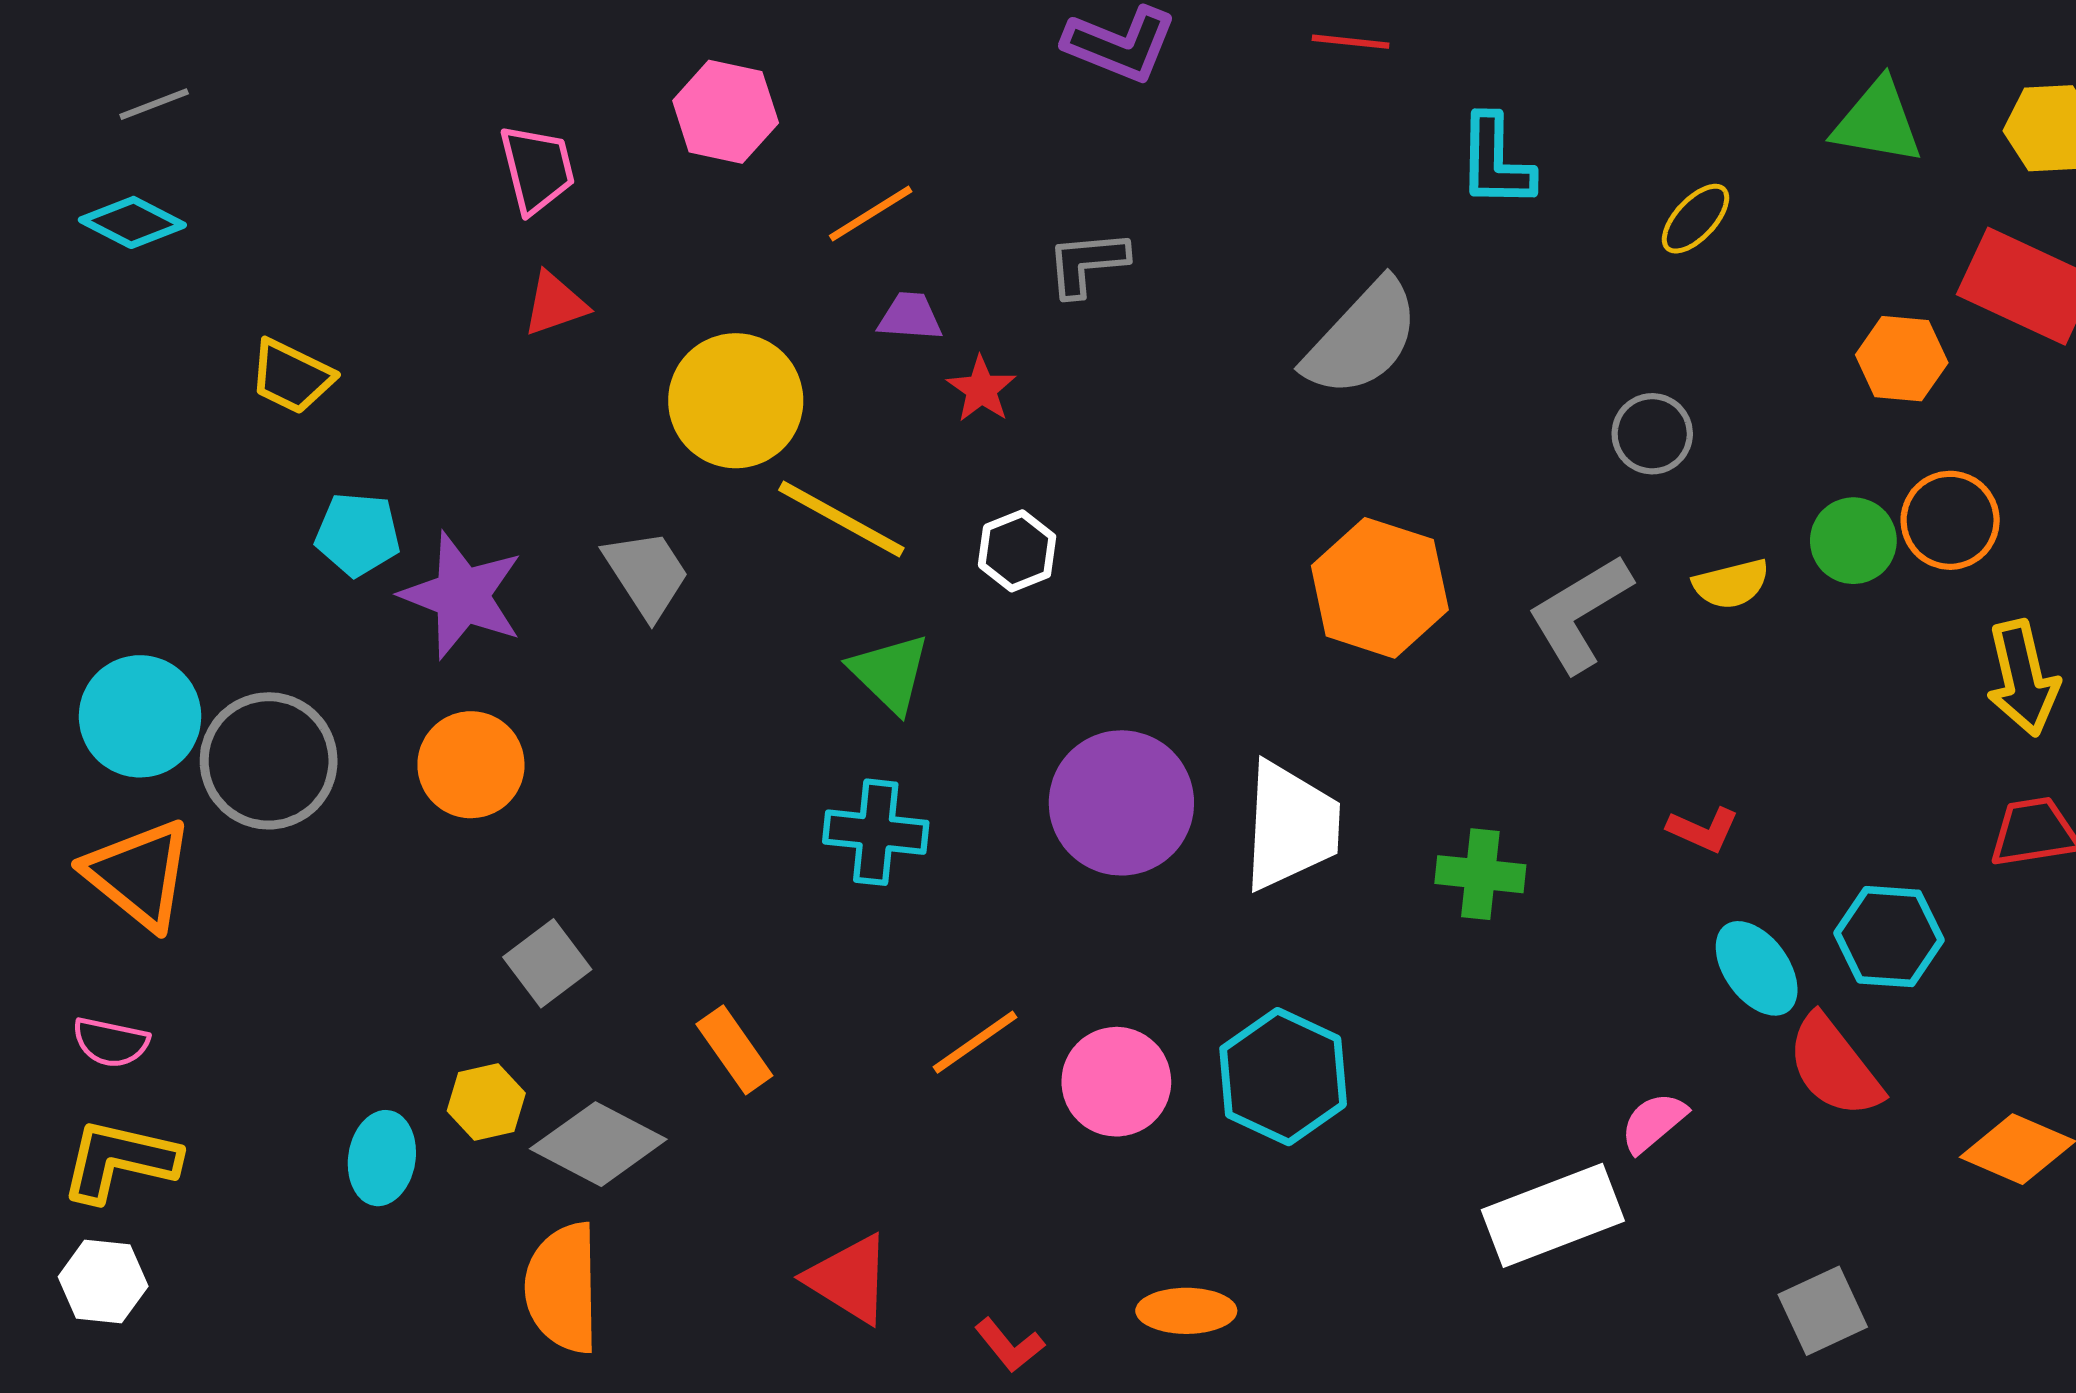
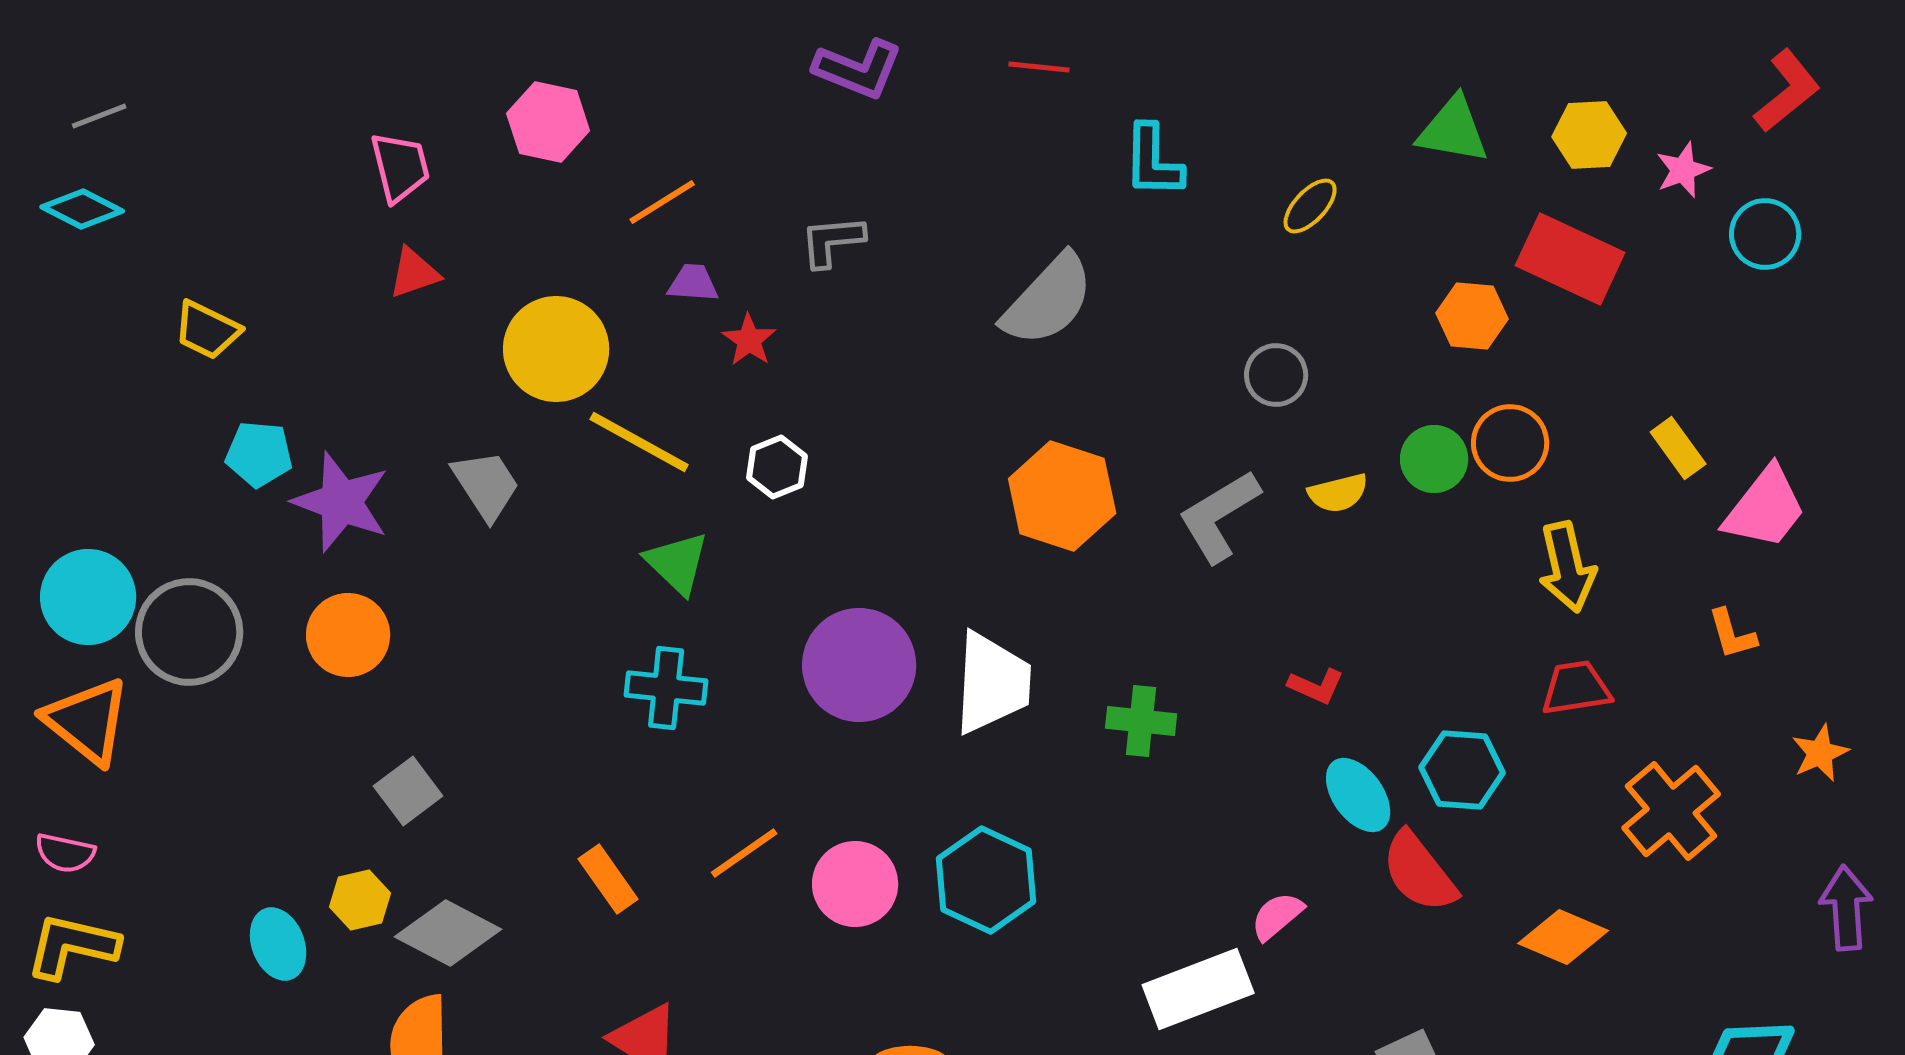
orange rectangle: (734, 1050) -> (608, 879), moved
cyan ellipse: (382, 1158) -> (278, 944), turned -30

